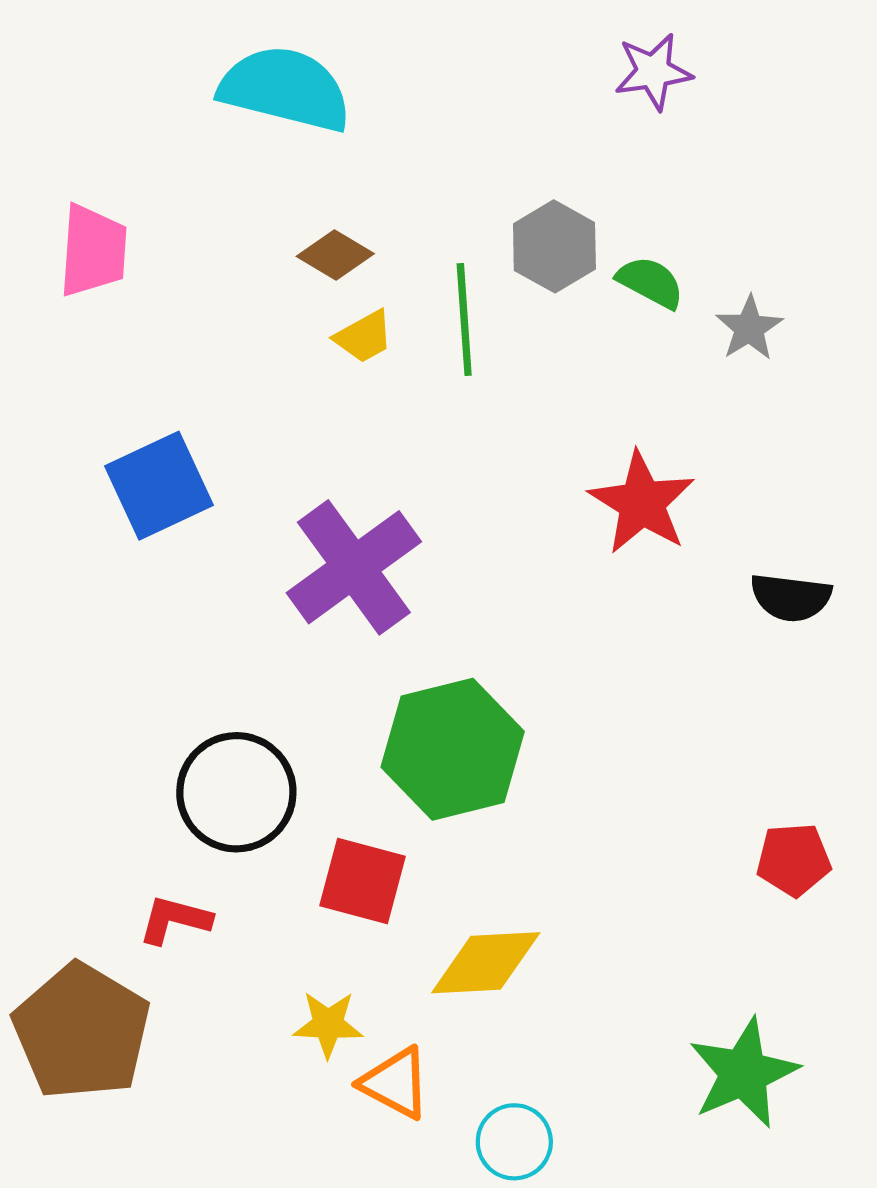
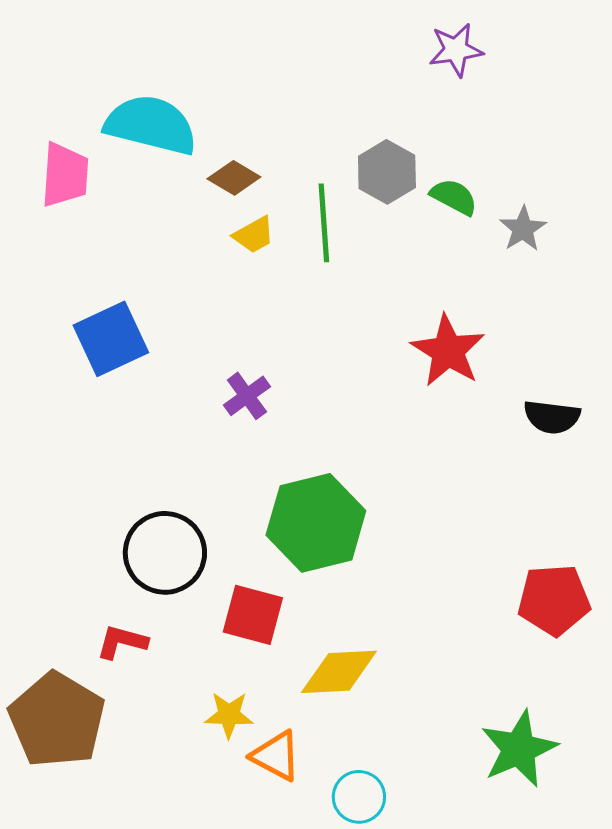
cyan semicircle: (285, 89) -> (151, 125), moved
purple cross: (354, 567) -> (247, 396), size x0.5
red pentagon: (794, 860) -> (554, 600), size x1.4

